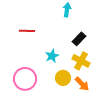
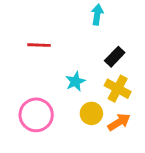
orange arrow: (82, 84) -> (119, 122), turned -77

